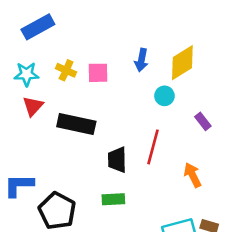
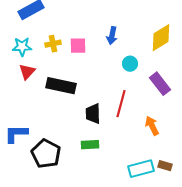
yellow diamond: (182, 63) -> (161, 38), moved
yellow cross: (66, 70) -> (53, 44), turned -35
purple rectangle: (203, 121) -> (160, 84), size x1.6

